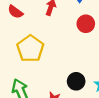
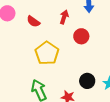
red circle: (86, 24) -> (81, 36), moved

